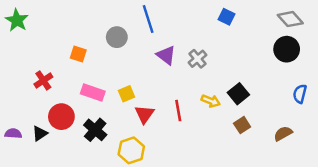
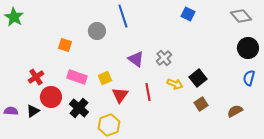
black circle: (287, 49) -> (248, 48), moved
purple triangle: (166, 55) -> (136, 59), moved
gray cross: (198, 59) -> (164, 58), moved
red cross: (43, 80) -> (36, 77), moved

